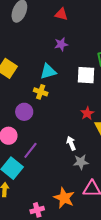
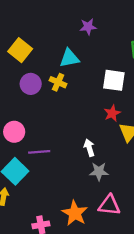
white square: (86, 75) -> (114, 80), moved
purple circle: (24, 112) -> (31, 84), moved
purple line: (30, 150) -> (39, 152), turned 42

